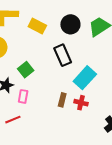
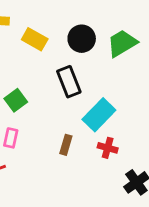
red cross: (81, 103) -> (108, 148), moved

